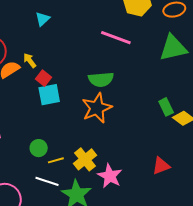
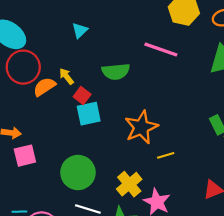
green semicircle: (101, 79) -> (116, 72), moved
green circle: (39, 148) -> (78, 173), size x1.8
yellow line: (56, 160) -> (166, 155), moved

